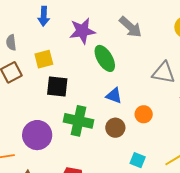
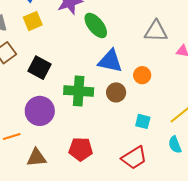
yellow square: (44, 59) -> (33, 21), moved
black square: (57, 86) -> (39, 68), moved, turned 30
blue triangle: (114, 96) -> (110, 61), size x1.5

